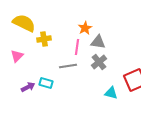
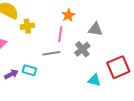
gray triangle: (98, 42) -> (95, 29), moved

